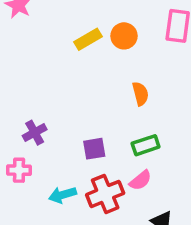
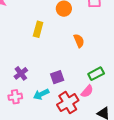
yellow rectangle: (88, 39) -> (38, 29), moved, turned -35
green rectangle: (146, 145) -> (96, 74), moved
cyan arrow: (63, 195) -> (41, 94), moved

